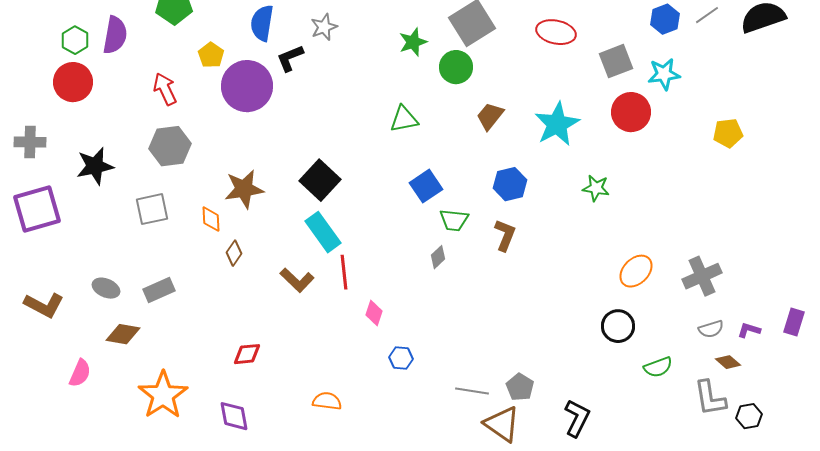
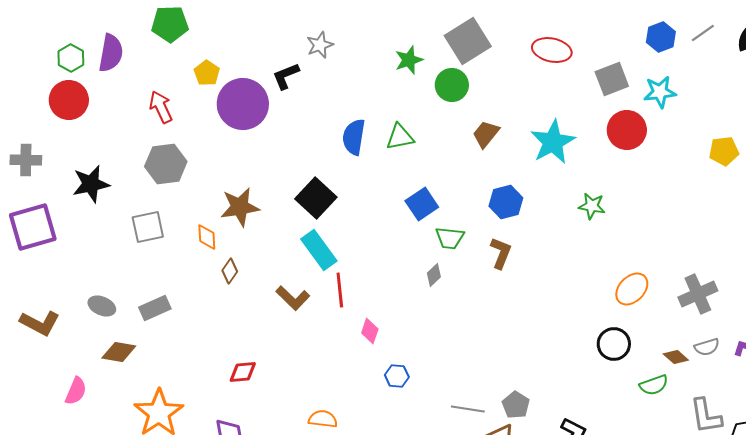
blue semicircle: (262, 23) -> (354, 137), moved
brown diamond: (728, 362) -> (676, 357), moved

